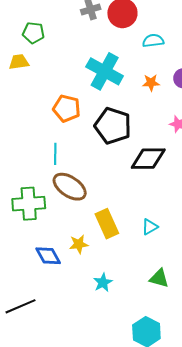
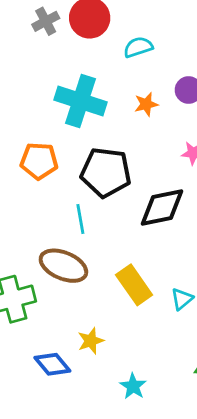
cyan line: (55, 154) -> (80, 219), moved
yellow rectangle: (107, 224) -> (134, 285), moved

